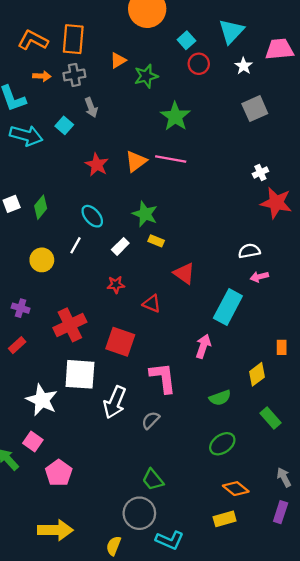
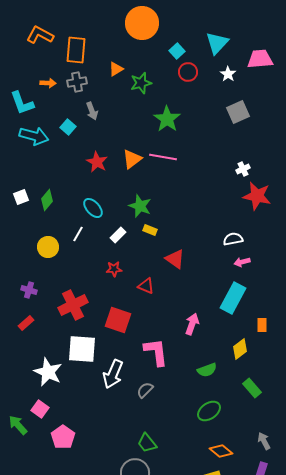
orange L-shape: (33, 40) -> (40, 35), moved
cyan rectangle: (228, 307) -> (233, 298), moved

